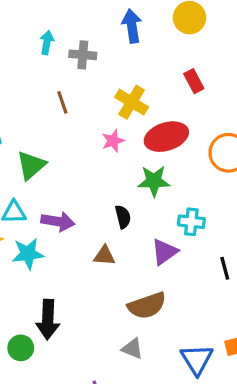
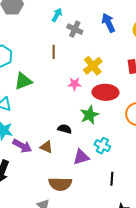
blue arrow: (132, 26) -> (108, 23), turned -36
green star: (154, 181) -> (89, 115), turned 30
black semicircle: (123, 217) -> (65, 129), turned -80
purple arrow: (58, 221) -> (22, 146), moved

